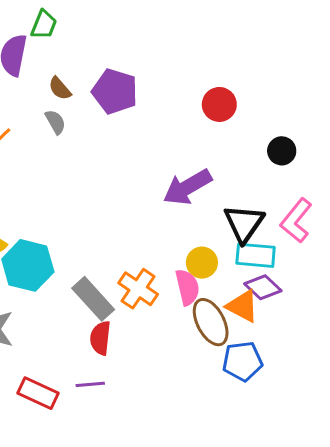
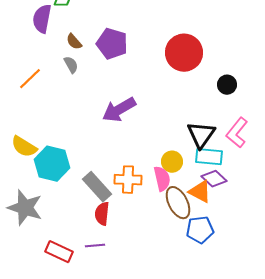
red circle: (219, 104) -> (184, 53), size x1.6
purple arrow: (187, 187) -> (119, 110), moved
orange cross: (138, 289) -> (128, 180), turned -32

